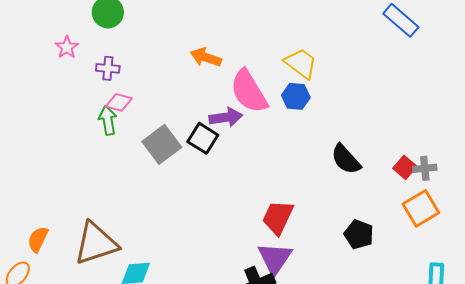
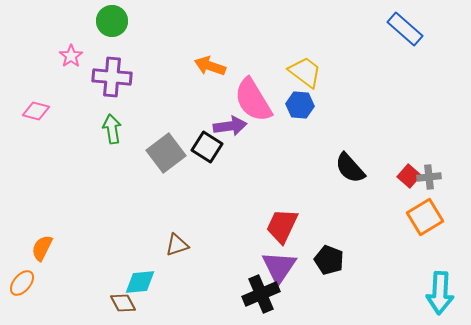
purple cross: (108, 68) -> (112, 77), size x1.6
pink diamond: (119, 102) -> (36, 111), moved
black pentagon: (359, 234) -> (329, 260), moved
brown triangle: (96, 243) -> (177, 245), moved, size x0.5

